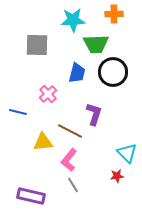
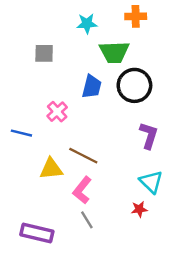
cyan star: (73, 20) -> (87, 24), size x0.7
gray square: (37, 45) -> (44, 53), size x0.7
purple L-shape: (94, 114) -> (149, 135), moved

